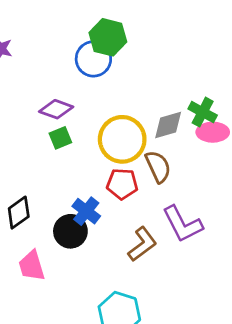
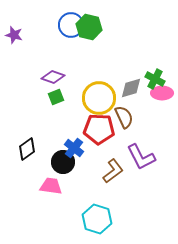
blue circle: (93, 59) -> (71, 25), moved
red pentagon: (122, 184) -> (99, 129), size x1.4
pink trapezoid: (32, 266) -> (51, 186), moved, turned 115

